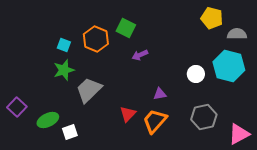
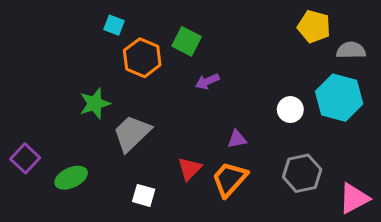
cyan square: (64, 45) -> (114, 25), moved
white square: (70, 132) -> (144, 195), moved, turned 35

